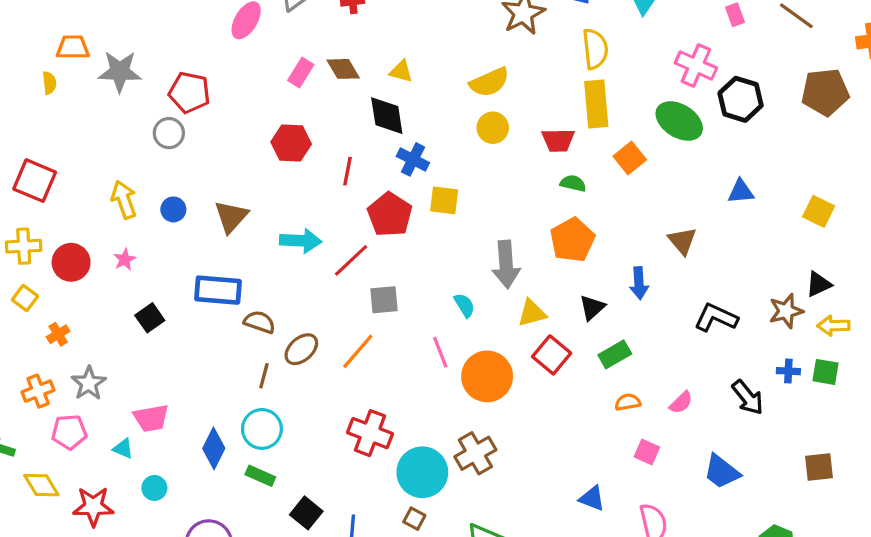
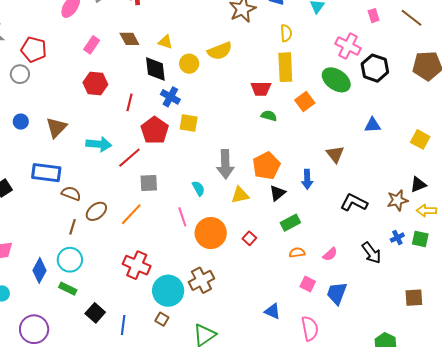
yellow semicircle: (595, 49) -> (286, 33), size x0.7
pink rectangle: (301, 73) -> (92, 45), moved
yellow circle: (493, 128) -> (189, 64), moved
orange pentagon: (572, 240) -> (266, 166), moved
red square: (552, 355) -> (249, 238), moved, size x0.6
blue cross: (788, 371) -> (397, 238), turned -32
blue trapezoid: (722, 472) -> (337, 293), moved, turned 70

